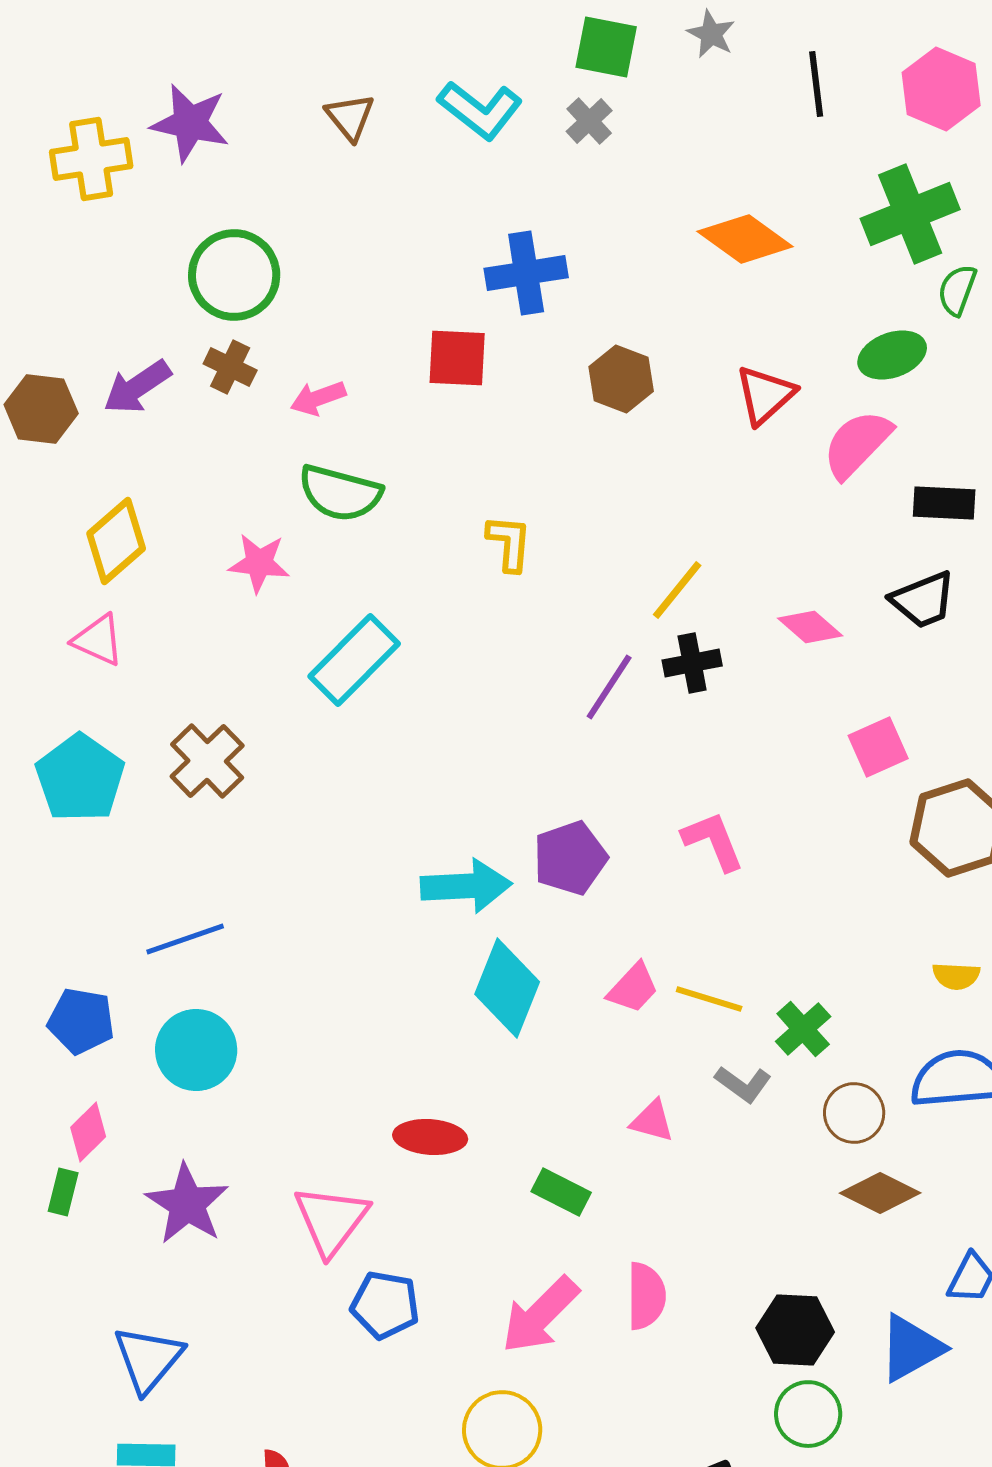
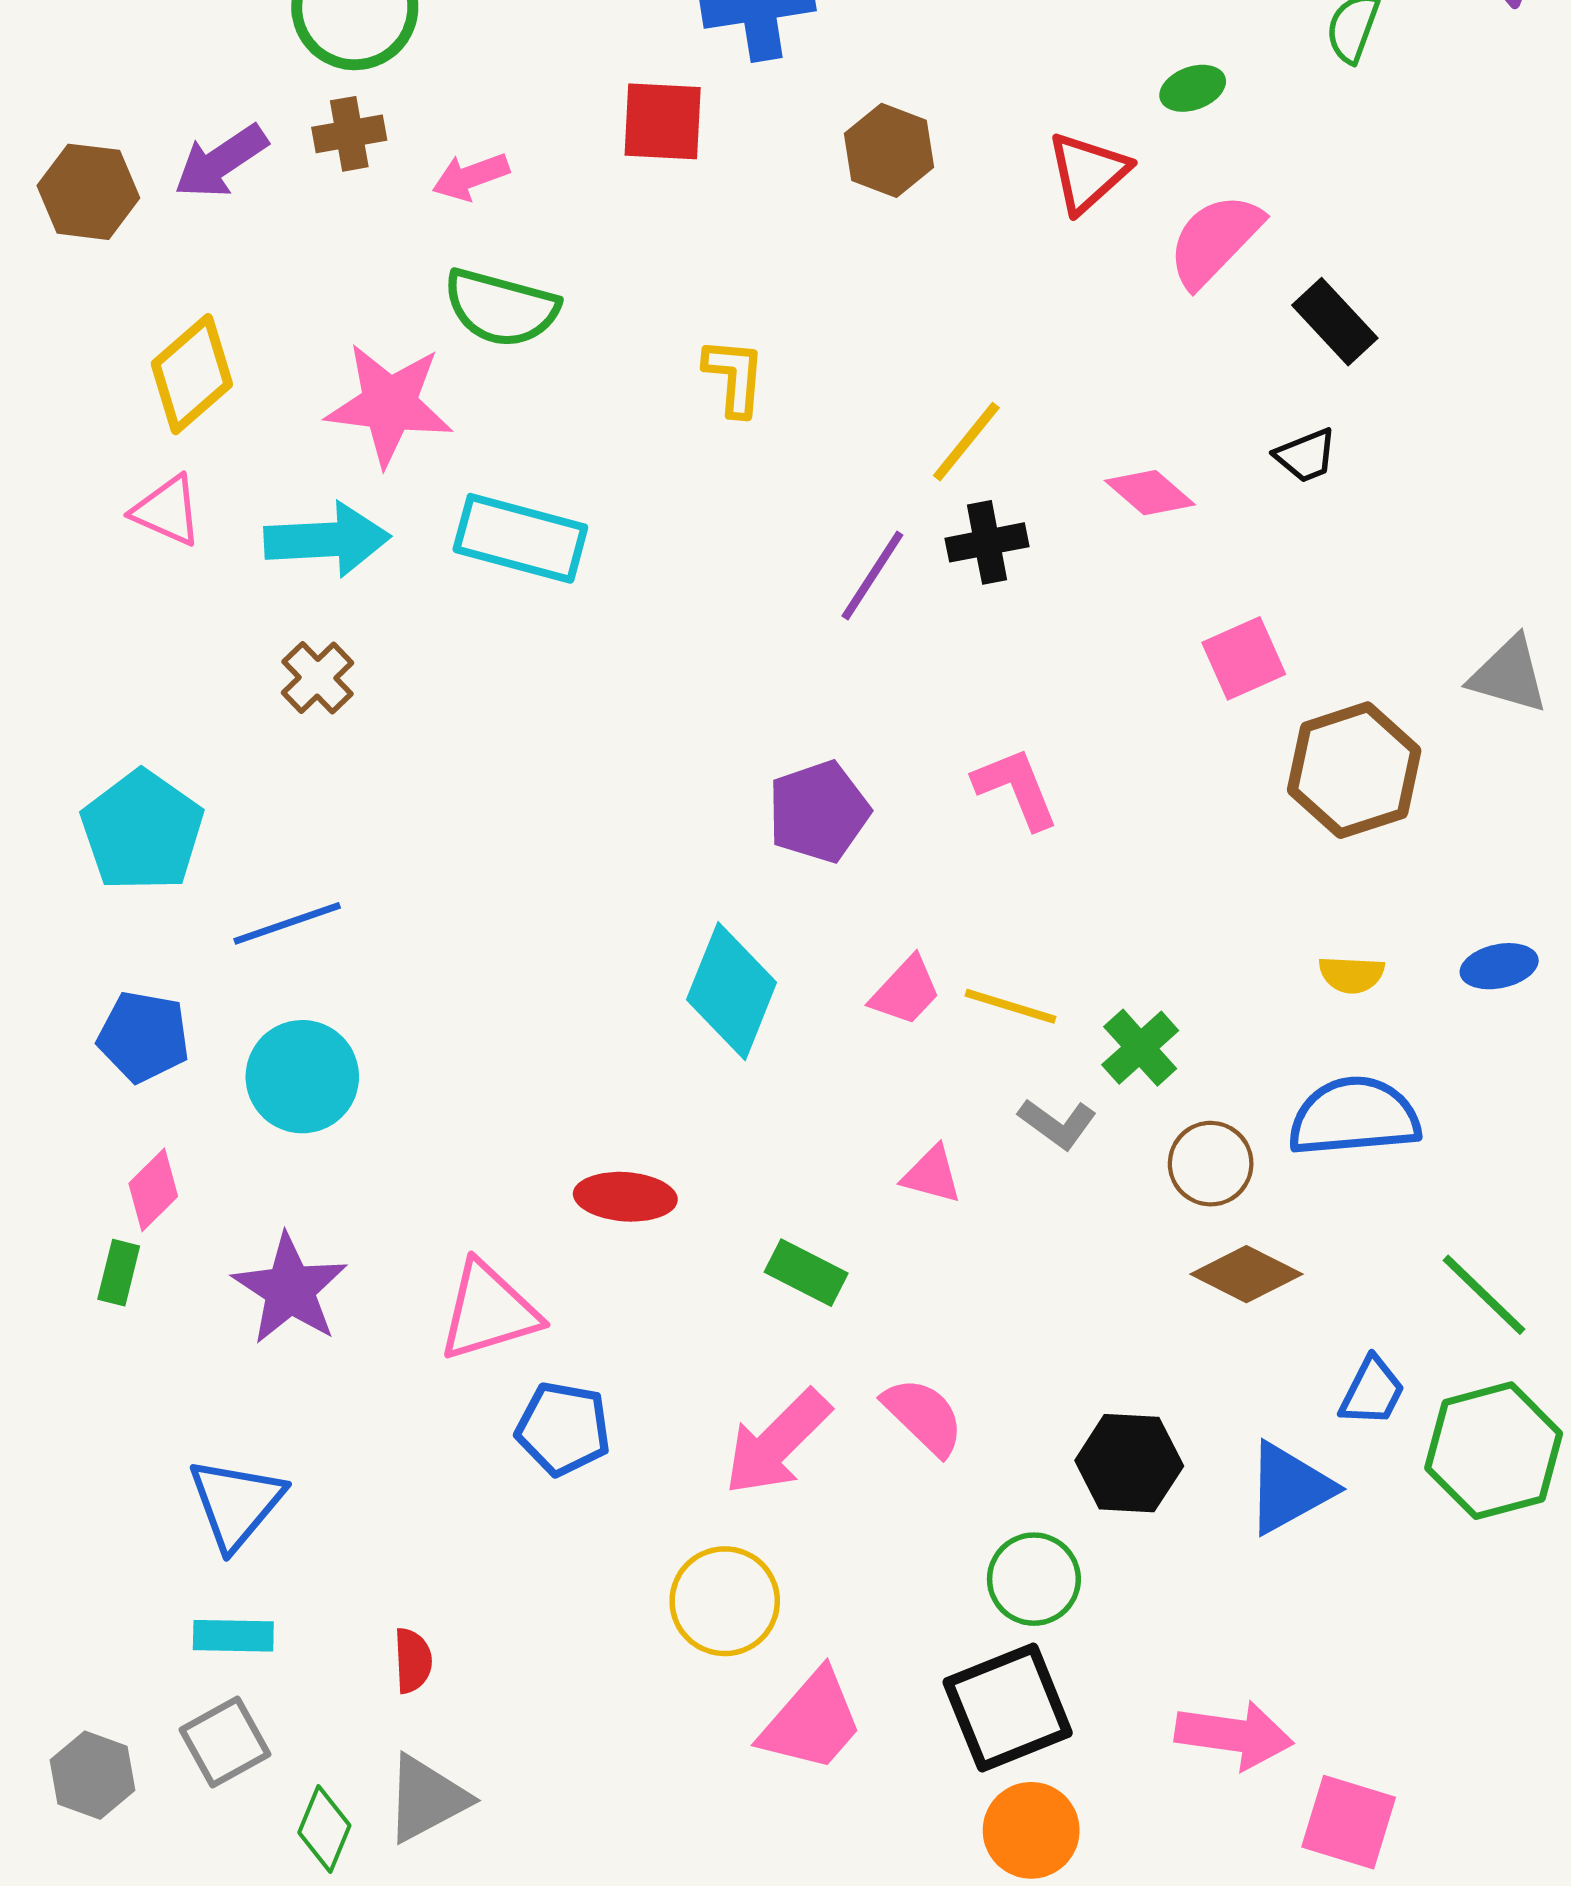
green ellipse: (892, 355) -> (1193, 88), moved, size x0.7
brown cross: (230, 367) -> (349, 134), turned -36
black rectangle: (944, 503) -> (1335, 322), turned 44
pink star: (259, 563) -> (389, 404), size x1.5
black trapezoid: (923, 600) -> (1306, 455), size x0.7
cyan rectangle: (354, 660) -> (520, 538), turned 60
brown cross: (207, 761) -> (317, 678), size x0.7
cyan pentagon: (80, 778) -> (142, 831), moved
cyan arrow: (466, 886) -> (327, 540), moved
pink triangle: (331, 1220) -> (489, 1311), turned 36
pink semicircle: (646, 1296) -> (923, 1416), turned -46
green circle: (808, 1414) -> (1034, 1579), moved

